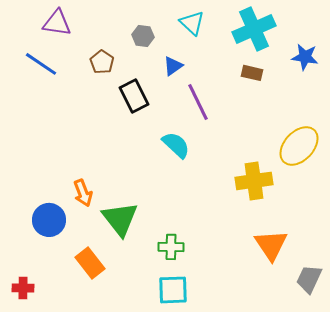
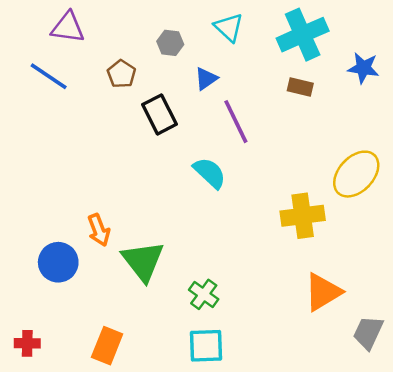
orange triangle: (271, 245) -> (323, 292), turned 33
green cross: (171, 247) -> (204, 294), turned 35
orange rectangle: (90, 263) -> (107, 346), moved, turned 60

